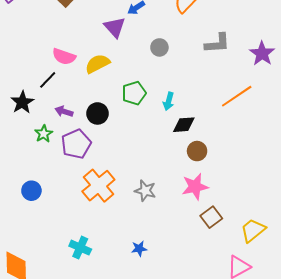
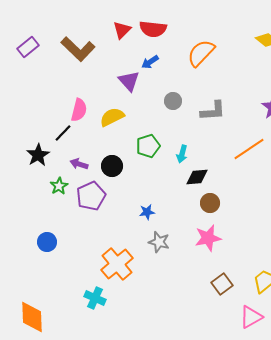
gray L-shape: (217, 43) -> (213, 111), moved
pink semicircle: (64, 57) -> (79, 110), turned -95
orange cross: (98, 186) -> (117, 264), moved
brown square: (211, 217) -> (222, 284), moved
blue star: (139, 249) -> (147, 212), moved

